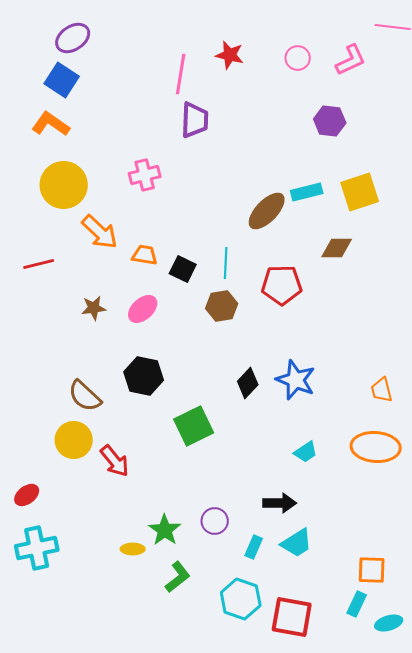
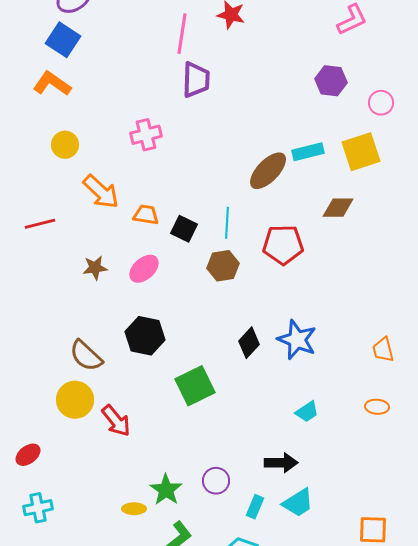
pink circle: (298, 58) -> (381, 103), moved
yellow circle: (64, 185) -> (65, 145), size x0.6
orange ellipse: (376, 447) -> (377, 407), size x0.5
cyan cross: (37, 548) -> (38, 508), size x0.7

